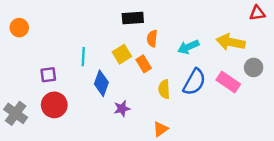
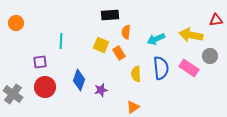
red triangle: (257, 13) -> (216, 20), moved
yellow square: (122, 54) -> (101, 45), turned -35
cyan line: (83, 57) -> (61, 41), moved
blue semicircle: (194, 82) -> (161, 68), turned -35
blue diamond: (101, 83) -> (79, 80), moved

